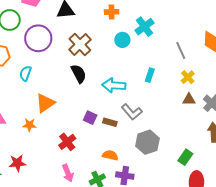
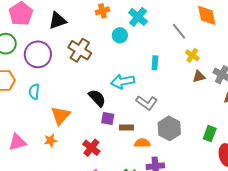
black semicircle: (79, 74) -> (97, 98), moved
brown rectangle: (110, 122) -> (126, 128), moved
orange semicircle: (110, 155) -> (142, 143), moved

